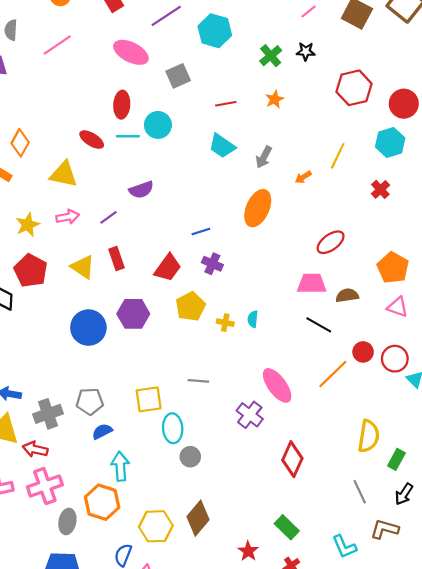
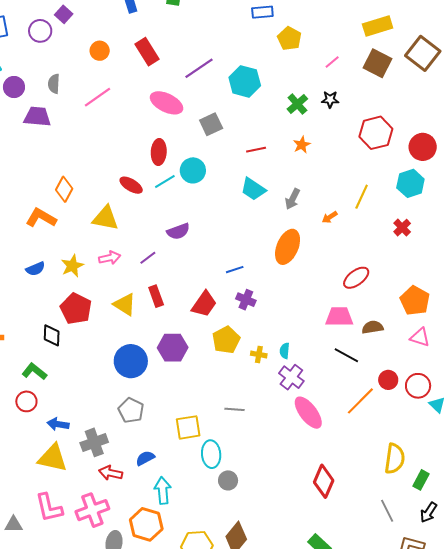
cyan line: (128, 136) -> (165, 182), turned -30
gray pentagon: (90, 401) -> (131, 410), moved, turned 30
purple cross: (250, 415) -> (291, 377), moved
red arrow: (35, 449) -> (111, 473), moved

